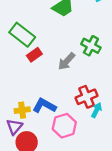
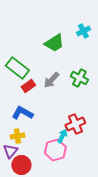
gray arrow: (67, 61) -> (51, 80), moved
blue L-shape: (44, 106) -> (22, 113), moved
cyan arrow: (96, 110) -> (62, 136), moved

